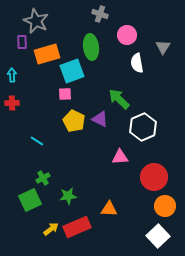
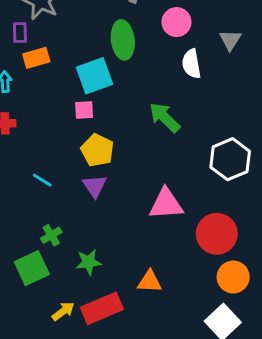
orange rectangle: (47, 54) -> (36, 58), moved, size x0.7
purple triangle: (100, 119) -> (94, 186), moved, turned 30
white hexagon: (143, 127) -> (230, 159), moved
pink triangle: (120, 157) -> (166, 204), size x1.4

